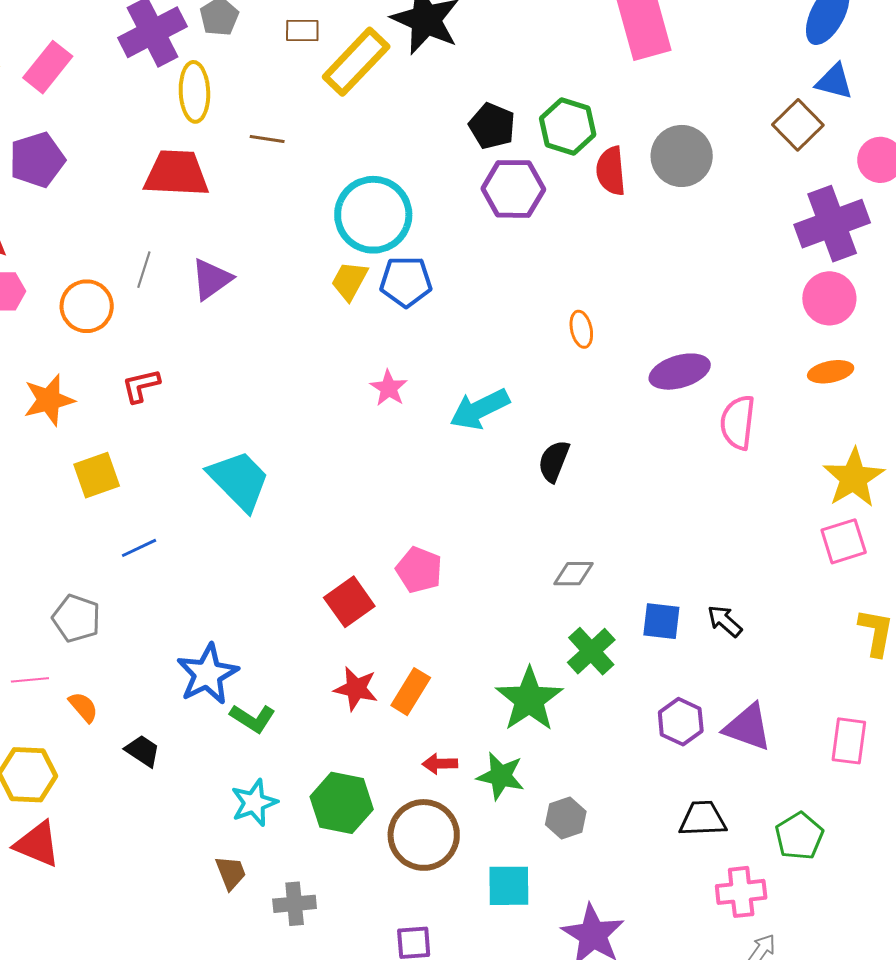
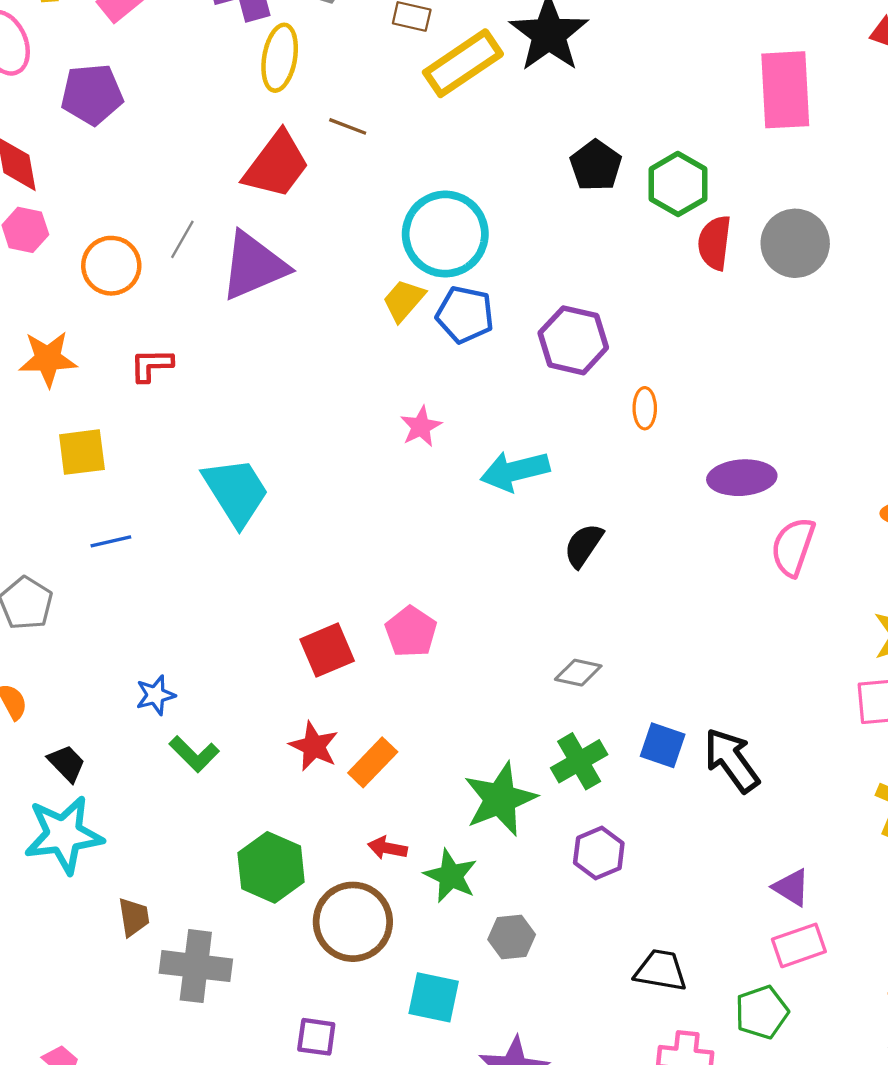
red trapezoid: (176, 173) -> (276, 165), moved, turned 112
purple hexagon: (513, 189) -> (573, 340), moved
purple triangle: (211, 279) -> (254, 266), size x1.5
black arrow: (725, 621) -> (732, 760), size x1.6
blue star: (207, 674) -> (155, 695), size x0.6
purple hexagon: (681, 722) -> (599, 853), moved
purple triangle: (748, 727) -> (791, 887), moved, size x0.7
pink rectangle: (849, 741) -> (799, 945), moved, turned 51
cyan star: (254, 803) -> (64, 835), moved, size x1.5
gray cross: (295, 904) -> (196, 966), size x1.5

